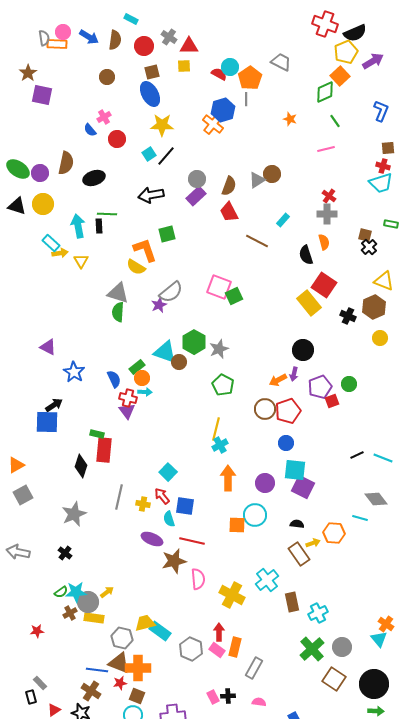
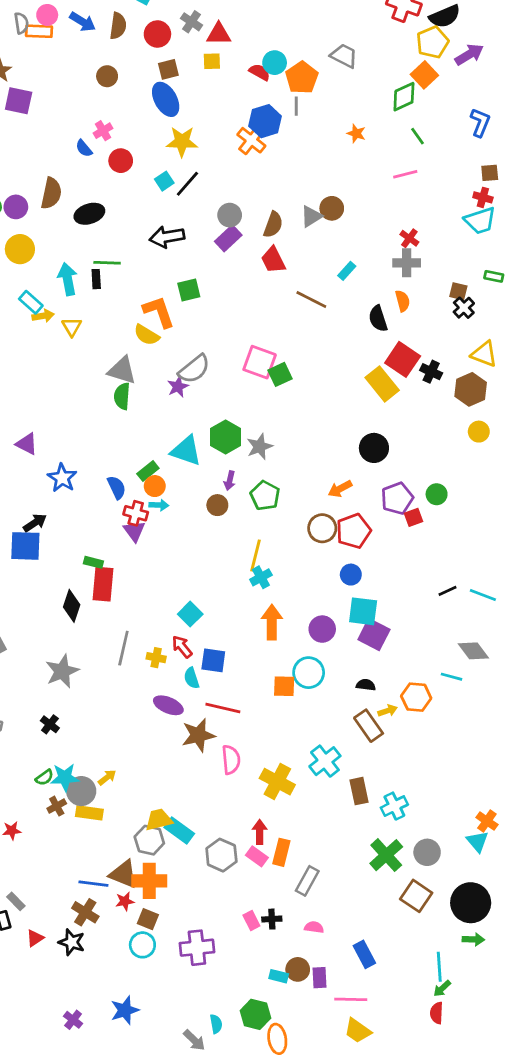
black cross: (348, 316) -> (431, 372), moved
brown circle: (179, 362) -> (217, 505), moved
purple arrow: (294, 374) -> (230, 481), moved
gray hexagon: (122, 638) -> (149, 840), moved

